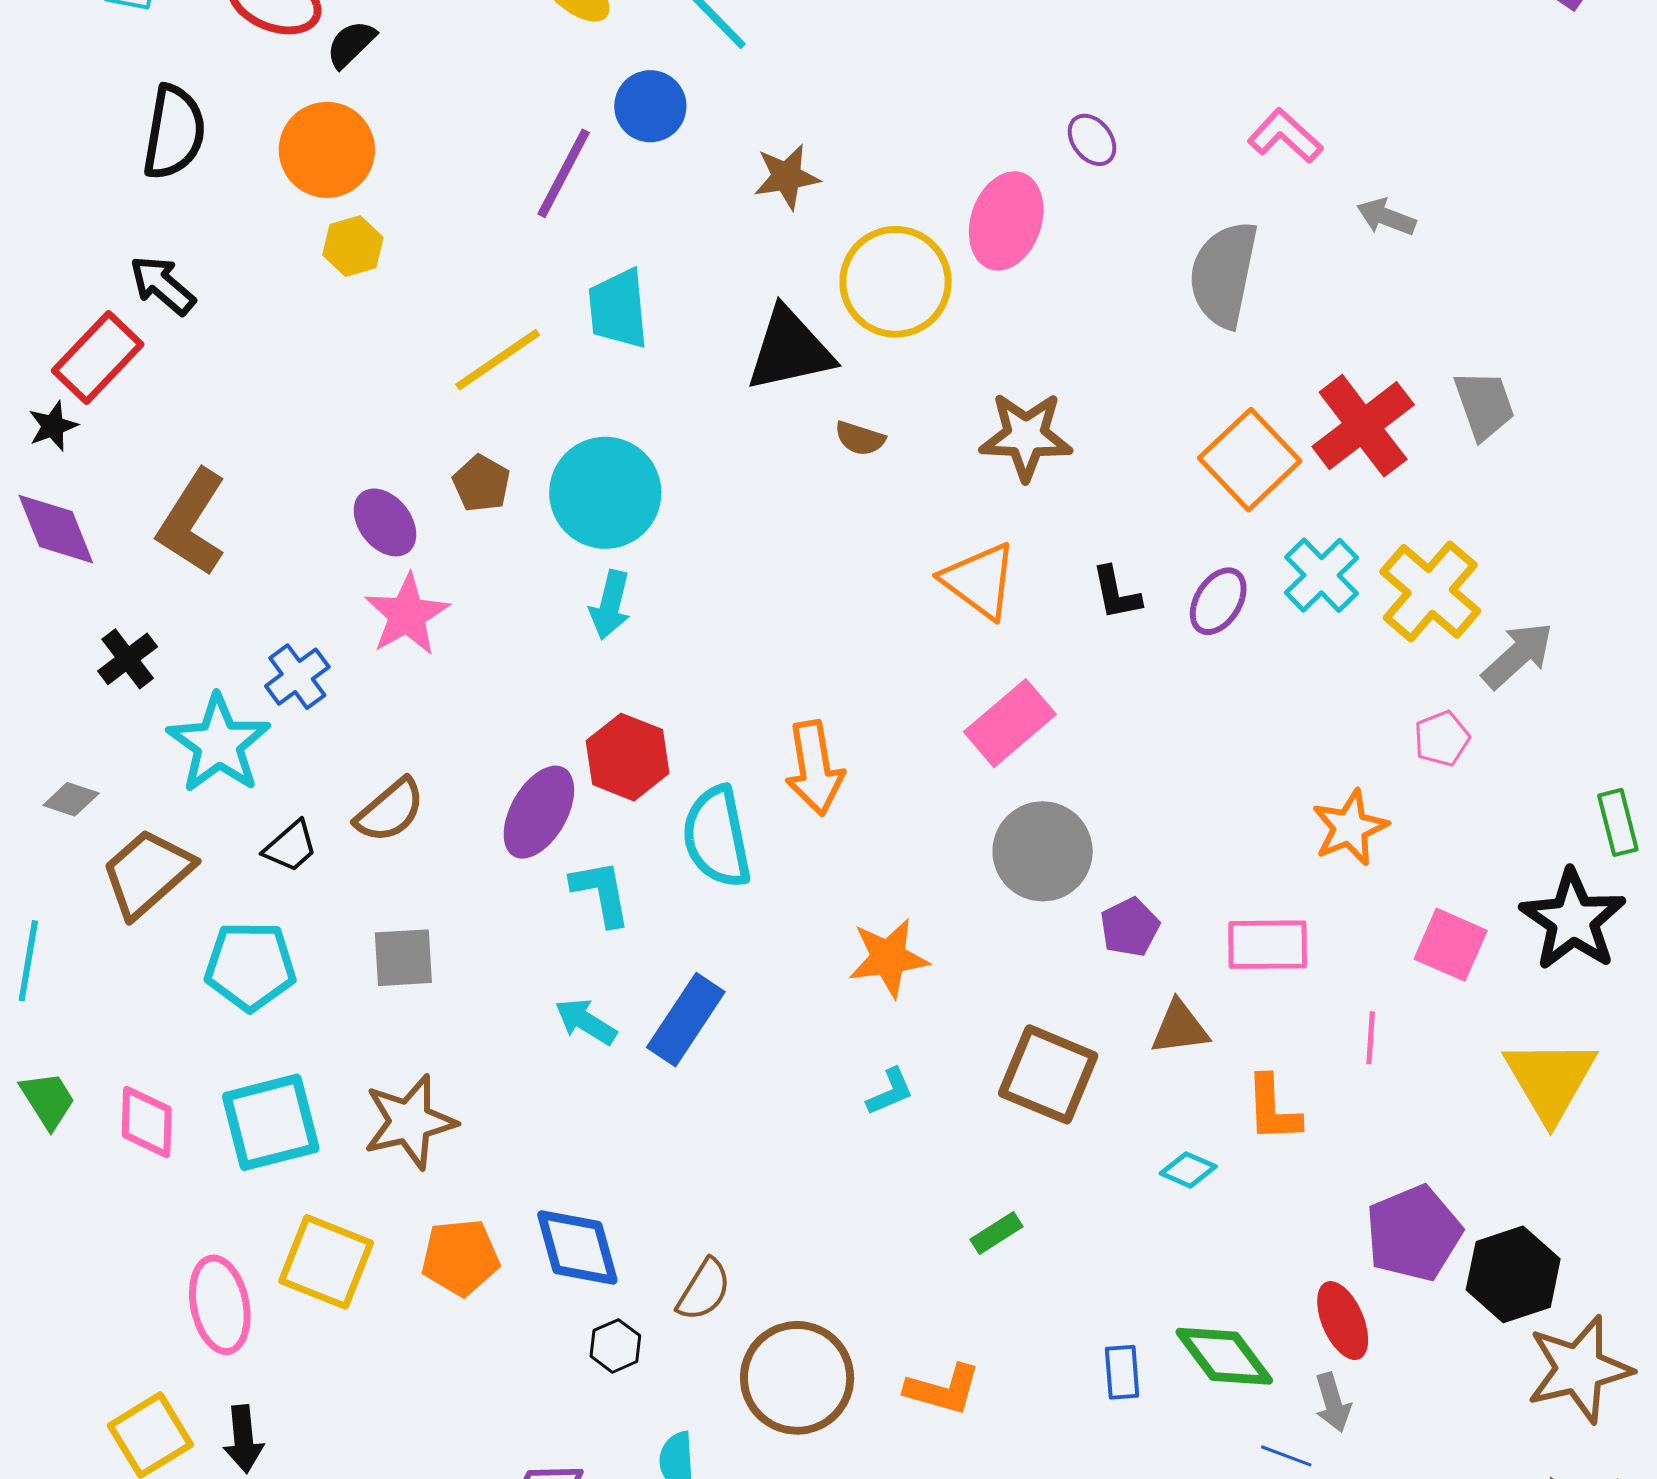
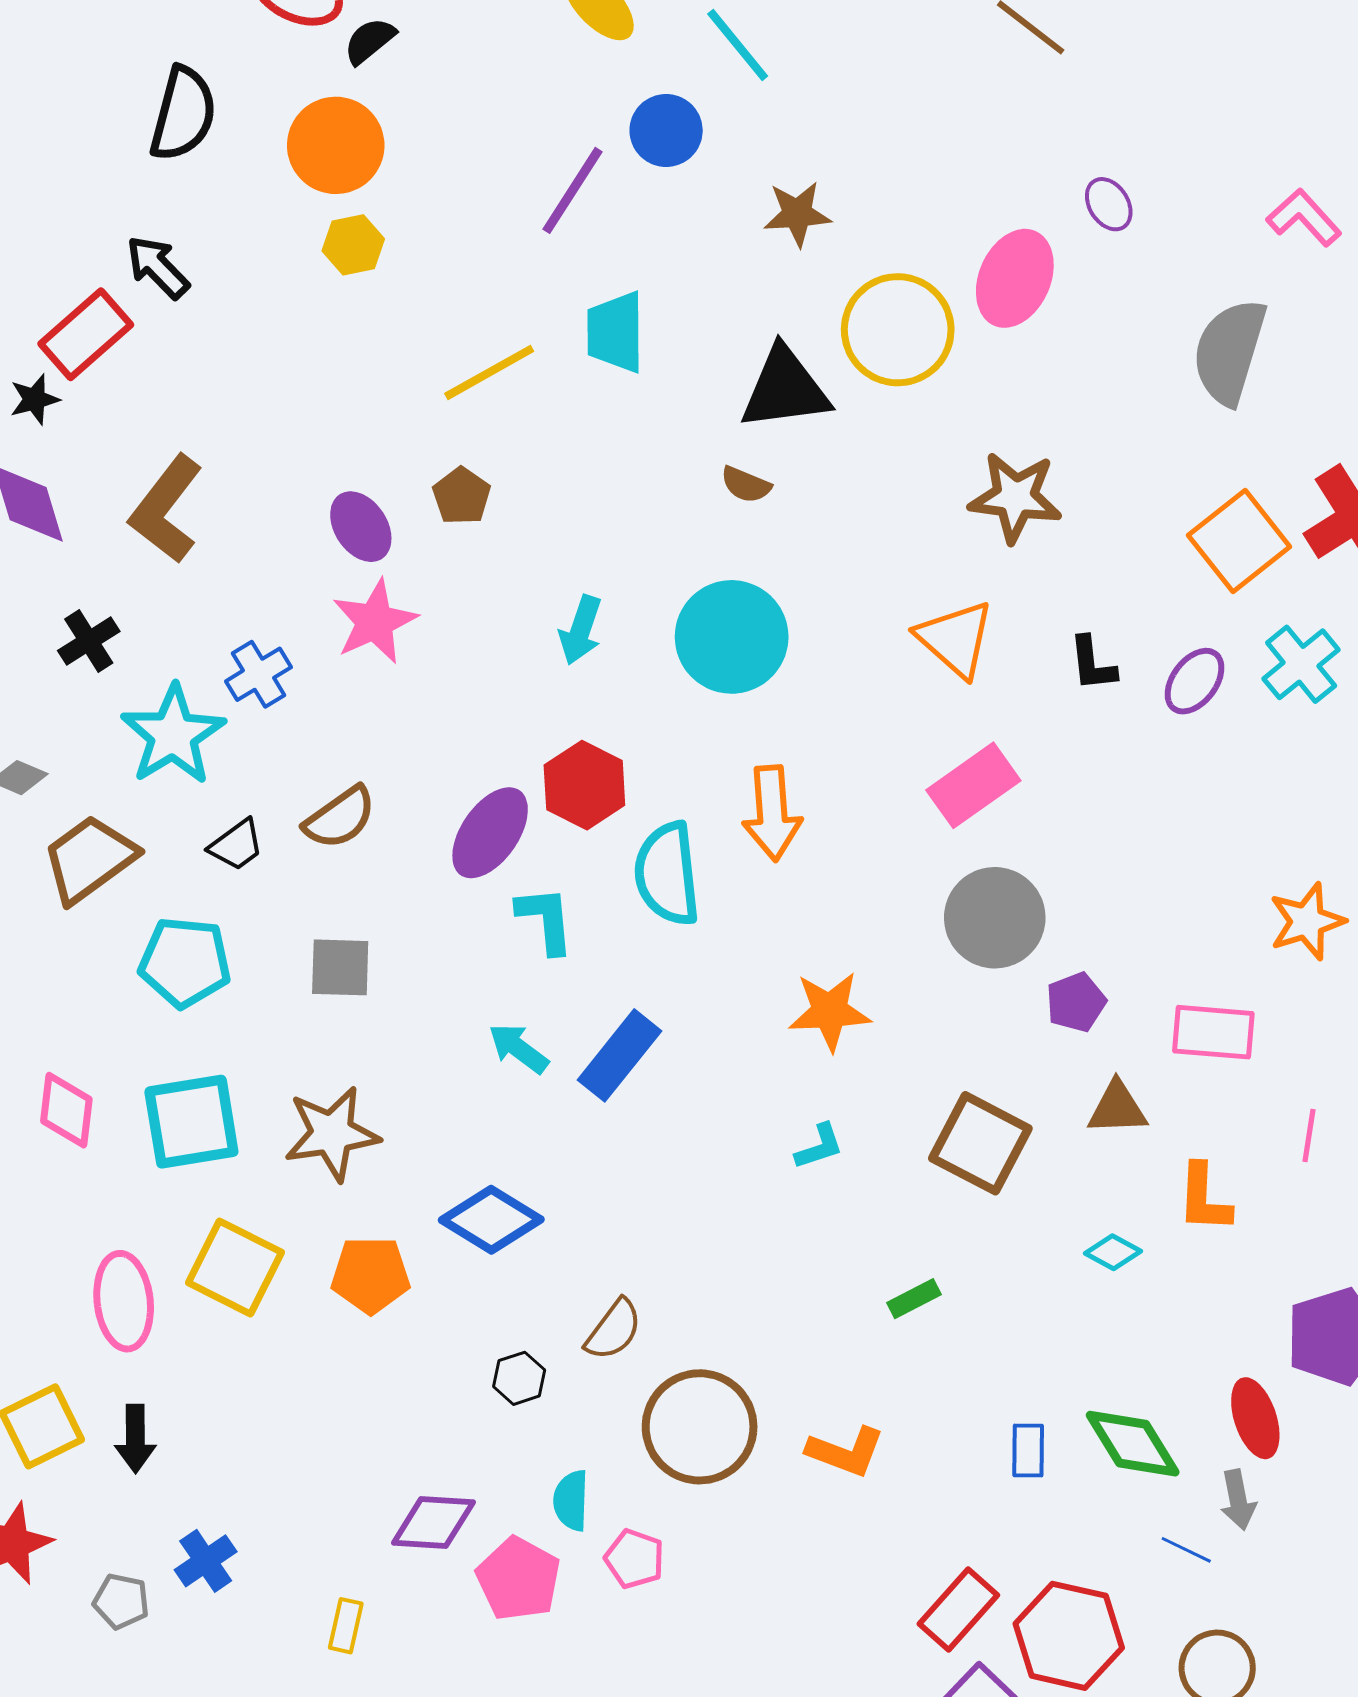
brown semicircle: (860, 438) -> (746, 485), moved
cyan circle: (605, 493) -> (732, 637), moved
blue diamond: (577, 1248) -> (491, 1220), moved, turned -48

